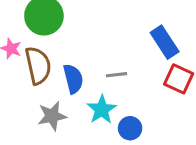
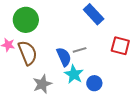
blue rectangle: (165, 42) -> (94, 14), moved
blue semicircle: (73, 79) -> (64, 57), moved

